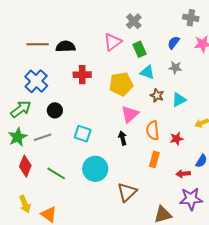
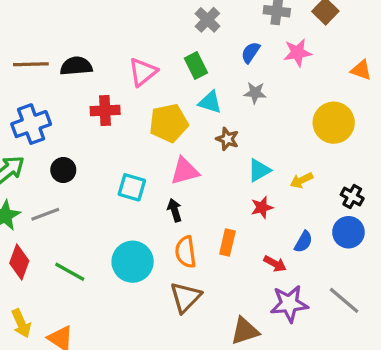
gray cross: (134, 21) -> (207, 20), moved
pink triangle: (113, 42) -> (143, 72), moved
blue cross: (36, 81) -> (31, 124), turned 30
cyan triangle: (179, 100) -> (259, 170), moved
pink triangle: (130, 114) -> (185, 171), turned 30
orange semicircle: (153, 130) -> (186, 252), moved
cyan square: (83, 134) -> (132, 187), moved
red arrow: (183, 174) -> (275, 264), turned -144

